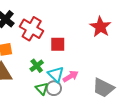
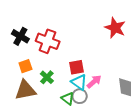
red square: (58, 44) -> (77, 67), moved
green cross: (37, 66) -> (47, 77), moved

